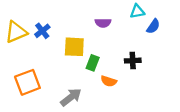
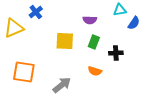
blue cross: (42, 31) -> (36, 12), moved
green rectangle: (93, 63) -> (94, 42), moved
orange square: (27, 82) -> (24, 72), turned 30

